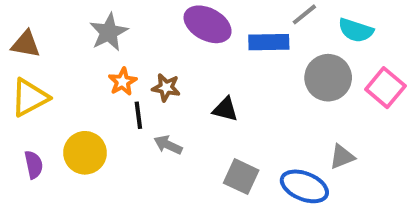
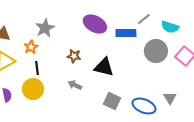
orange star: (123, 82) -> (31, 47), moved
black triangle: (225, 109) -> (104, 67), size x1.5
black line: (138, 115) -> (37, 68), moved
gray triangle: (342, 157) -> (170, 98), moved, turned -40

